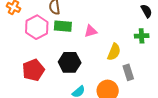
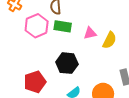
yellow semicircle: (114, 52) -> (109, 40), moved
red pentagon: (33, 70) -> (35, 82), moved

